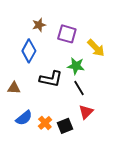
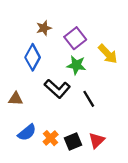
purple square: (67, 34) -> (75, 38), turned 36
green star: (76, 66) -> (76, 65), moved
black L-shape: (51, 79) -> (57, 89), turned 30
red triangle: (86, 112) -> (97, 140), moved

